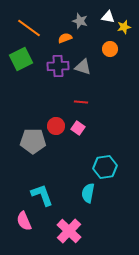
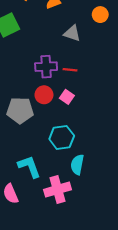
purple cross: (58, 66) -> (46, 67), moved
cyan hexagon: (105, 167) -> (62, 137), moved
pink cross: (69, 231) -> (58, 190), moved, turned 30

